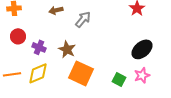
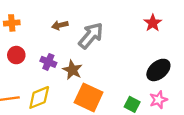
gray arrow: (83, 19) -> (91, 36), size x1.4
purple cross: (39, 47) -> (48, 62), moved

